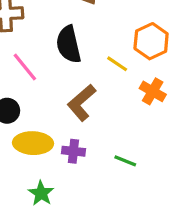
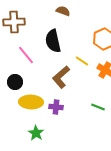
yellow line: (117, 64) -> (82, 61), moved
green line: (125, 161) -> (98, 107), moved

